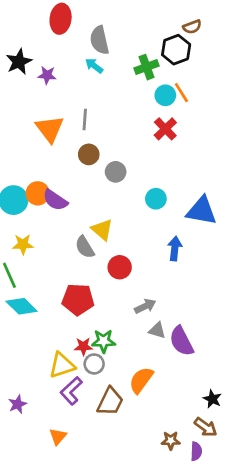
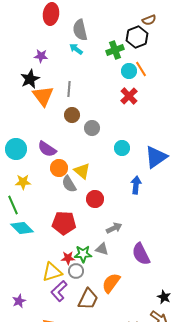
black star: (19, 62) -> (30, 79), moved
orange circle: (38, 193) -> (59, 168), moved
blue triangle: (202, 211) -> (156, 157), turned -45
gray triangle: (157, 330) -> (102, 249), moved

